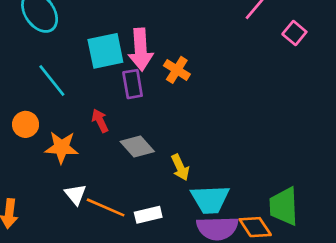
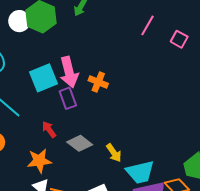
orange star: (62, 147) -> (39, 161), moved

